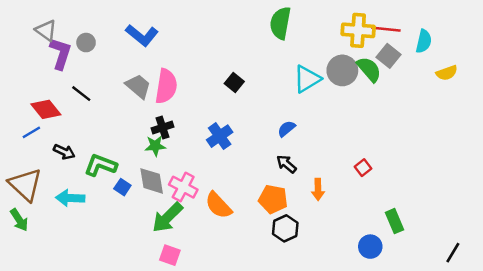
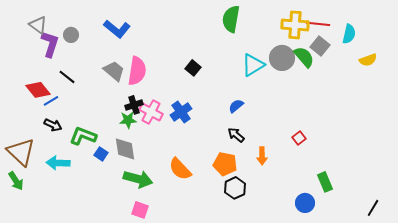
blue line: (31, 132) -> (51, 101), moved
pink cross: (183, 187) -> (151, 112), moved
green arrow: (167, 217) -> (138, 179), turned -120

